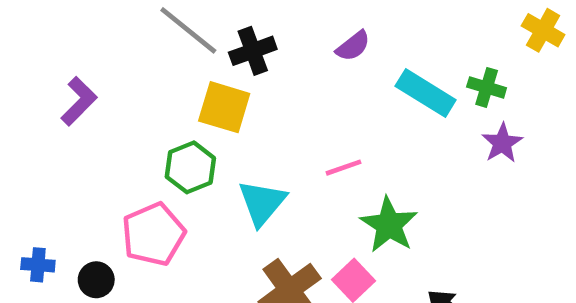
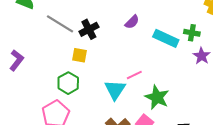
yellow square: (224, 107) -> (80, 55), size x0.7
cyan triangle: (262, 203) -> (115, 90), moved

